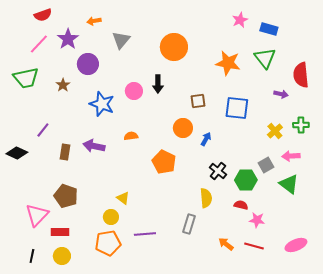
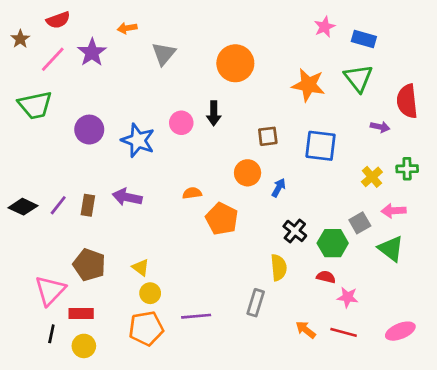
purple circle: (88, 64) -> (89, 130), moved
brown star: (63, 85) -> (20, 39), moved
purple line: (43, 130) -> (58, 205), moved
orange semicircle: (131, 136) -> (192, 193), moved
yellow triangle: (123, 198) -> (141, 268), moved
black line: (32, 256) -> (51, 334), moved

